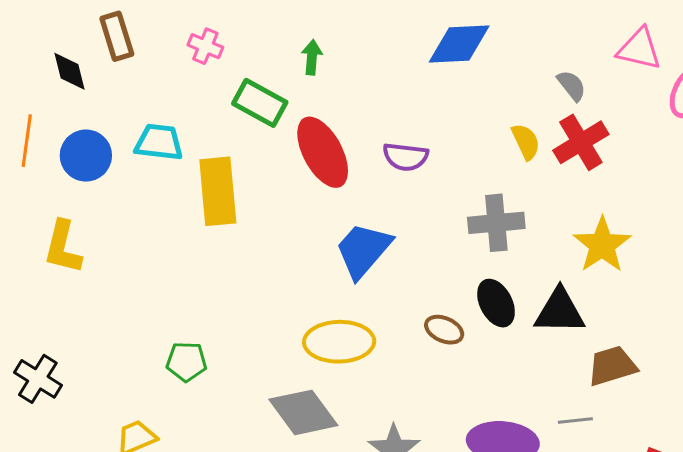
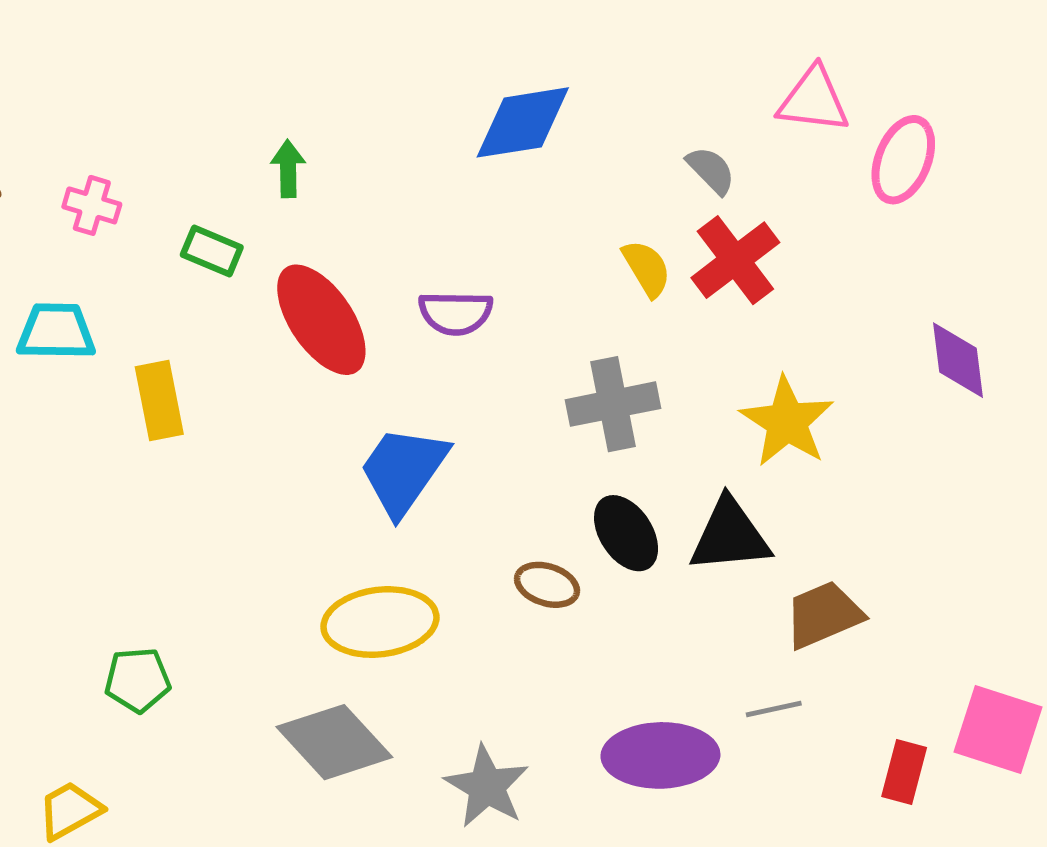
pink cross: (205, 46) -> (92, 205), moved
green rectangle: (260, 103) -> (212, 251), size x0.7
yellow rectangle: (218, 191) -> (159, 400), size x0.7

